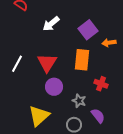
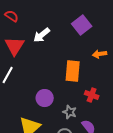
purple square: (88, 30) -> (82, 25), moved
red triangle: (47, 63) -> (15, 46), moved

